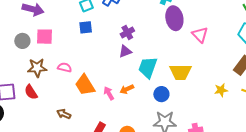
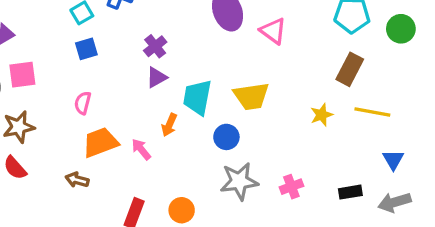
pink semicircle: (65, 67) -> (83, 103), moved, turned -80
orange trapezoid: (85, 85) -> (100, 142), turned 110
orange arrow: (127, 89) -> (169, 125), moved, turned -32
brown arrow: (64, 114) -> (77, 180), moved

